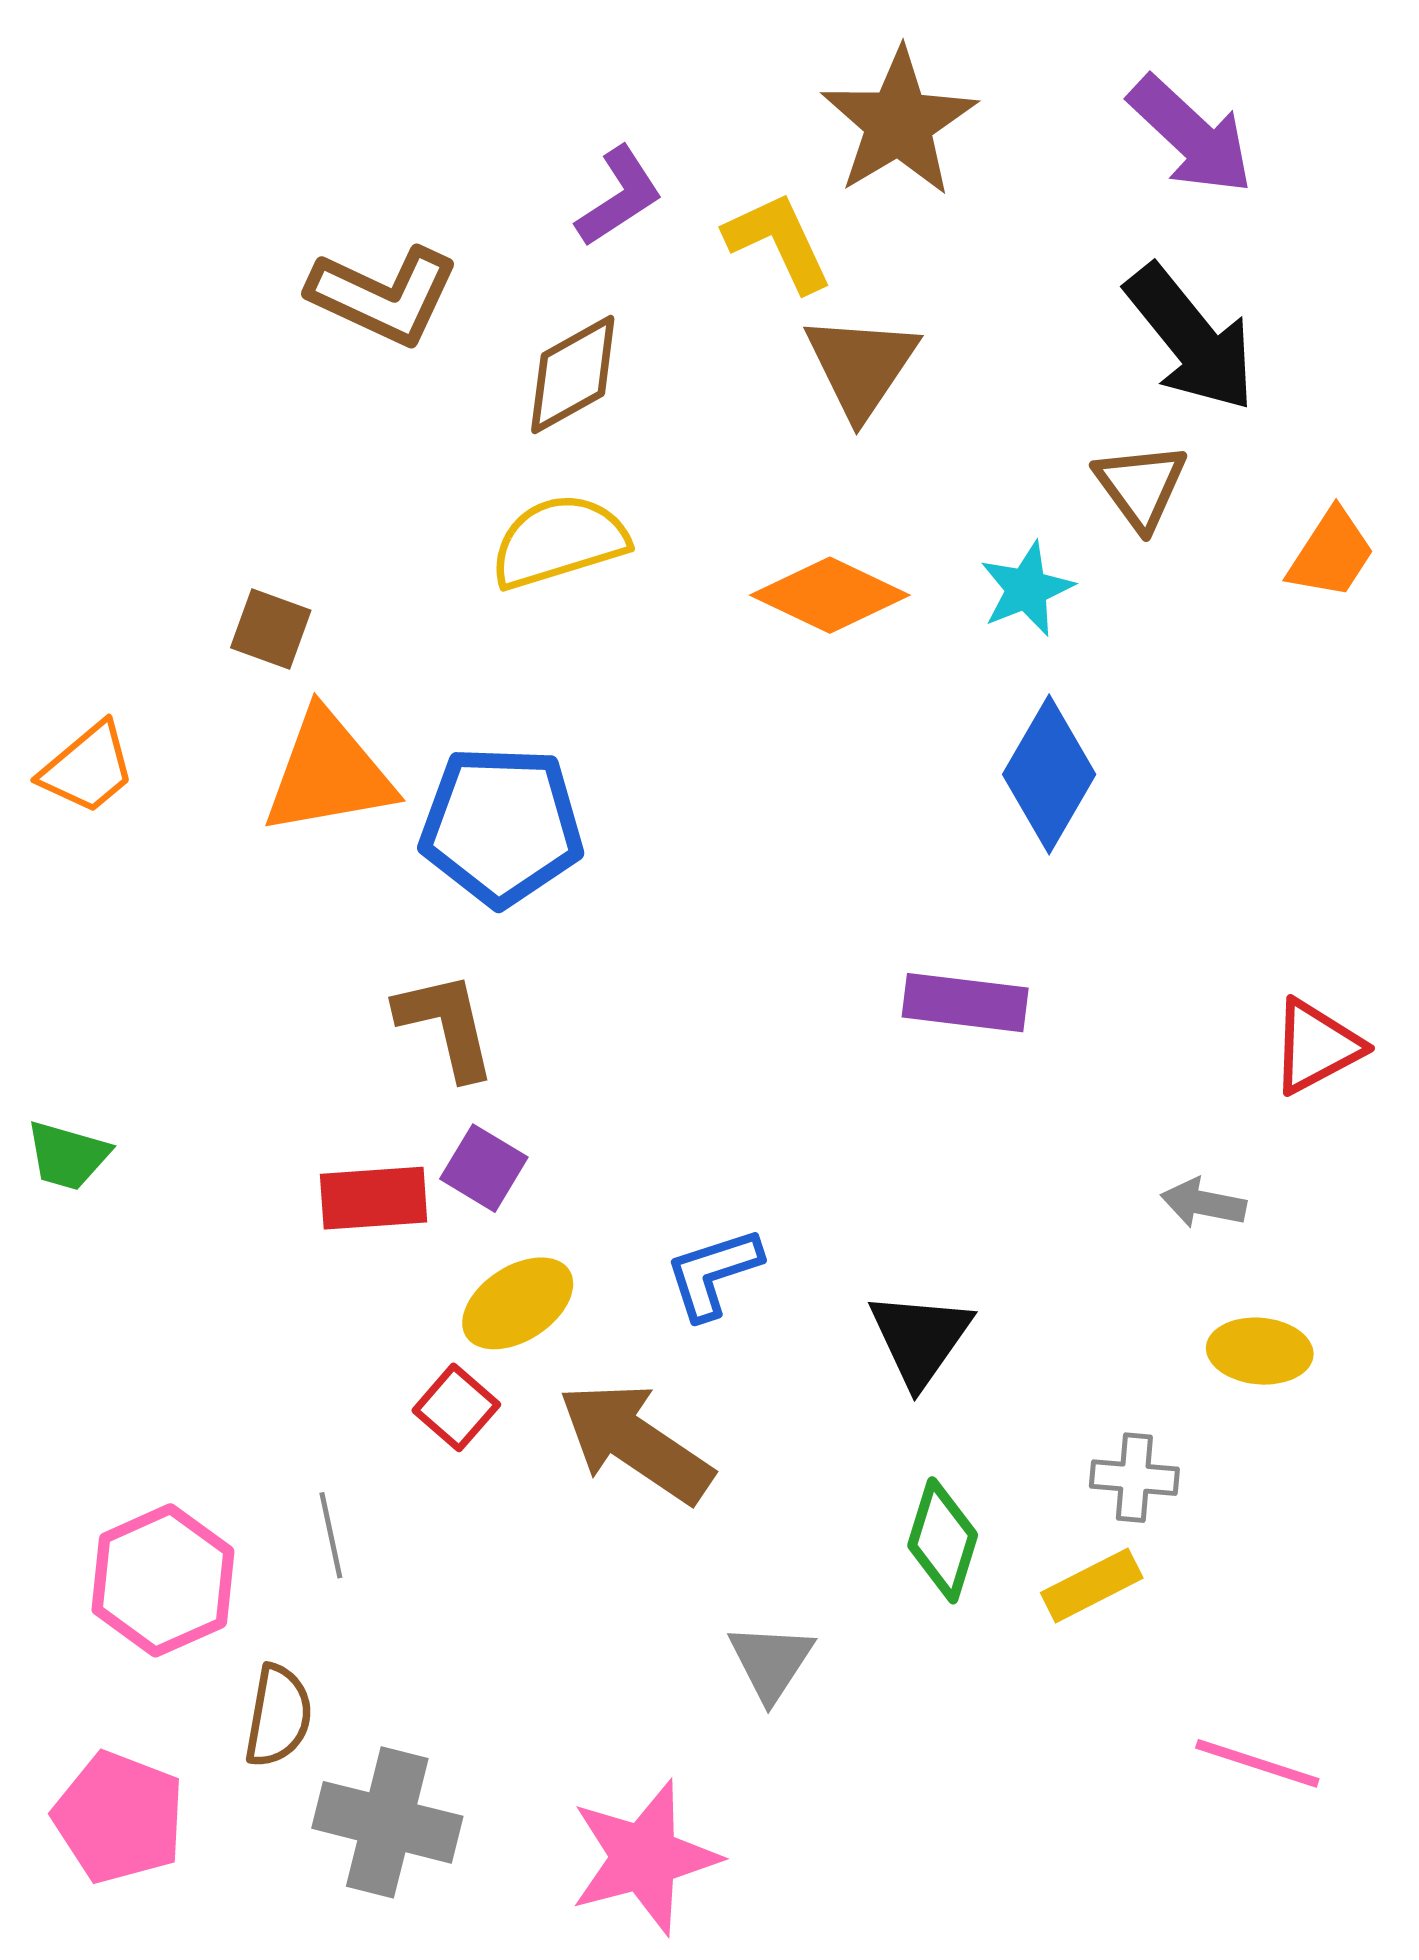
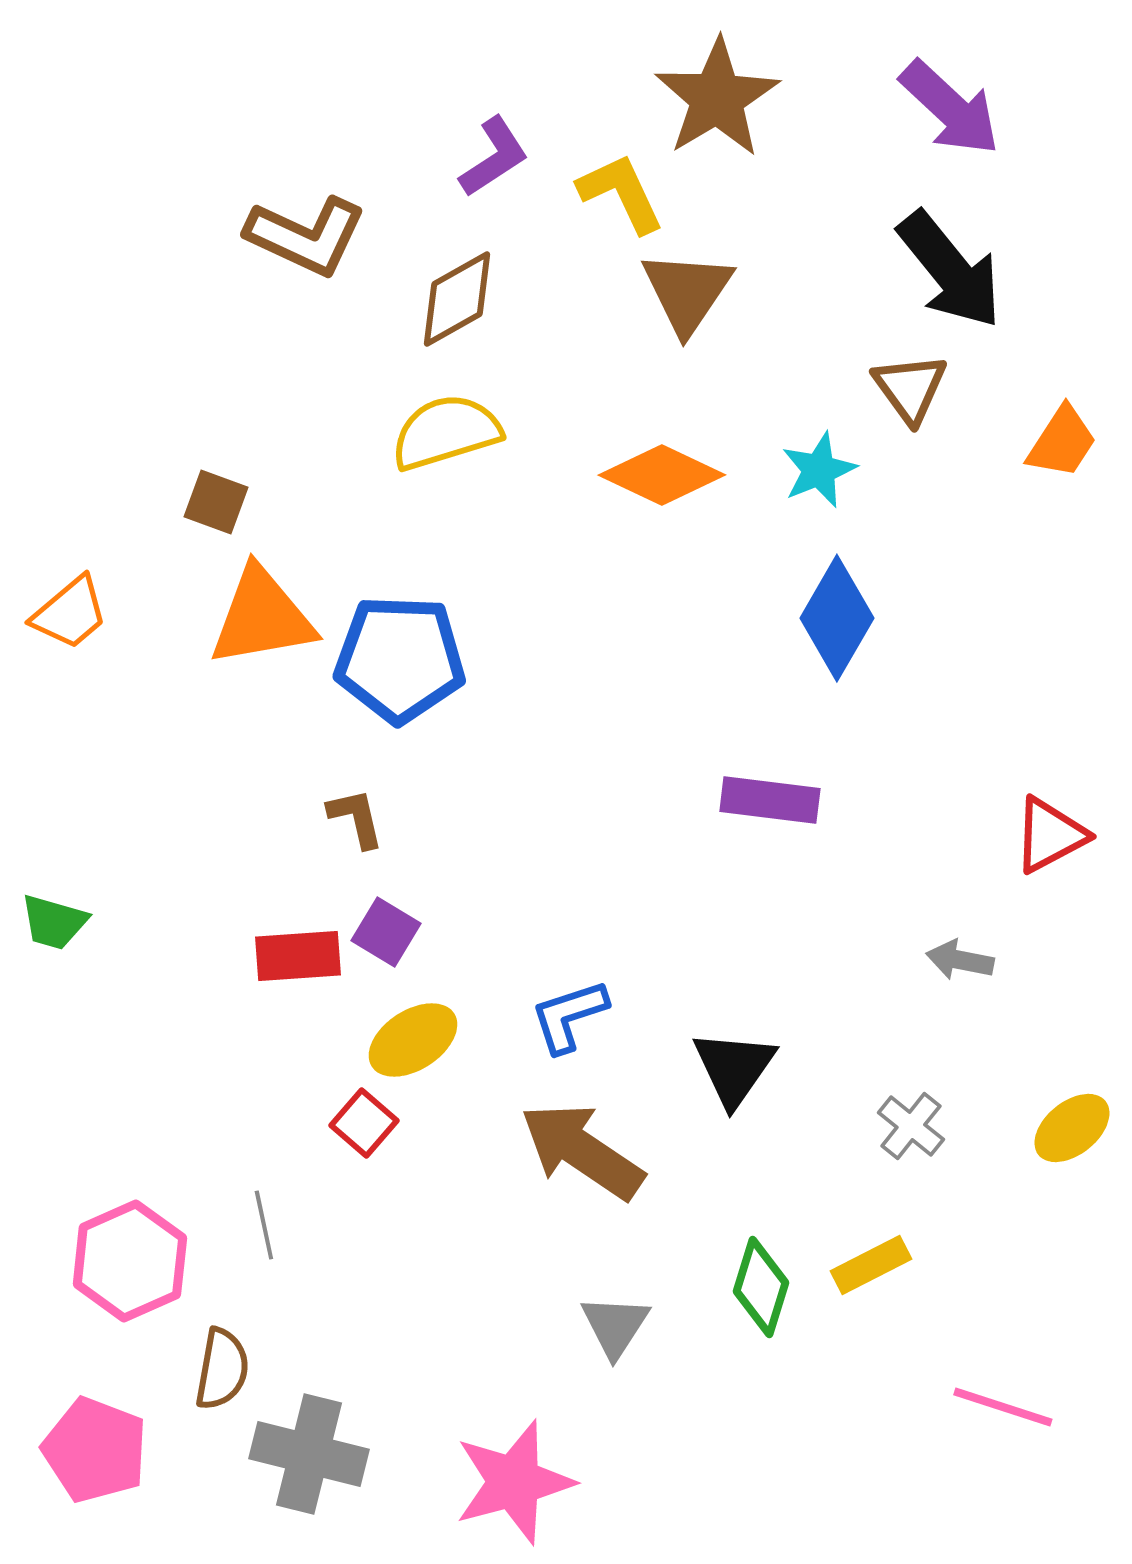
brown L-shape: (446, 1025) -> (356, 818), size x0.7
yellow ellipse: (1260, 1351) -> (1072, 1128), moved, turned -44
brown arrow: (636, 1443) -> (582, 1151), moved
gray cross: (1134, 1478) -> (911, 1126), moved, turned 34
green diamond: (943, 1540) -> (761, 1287), moved

